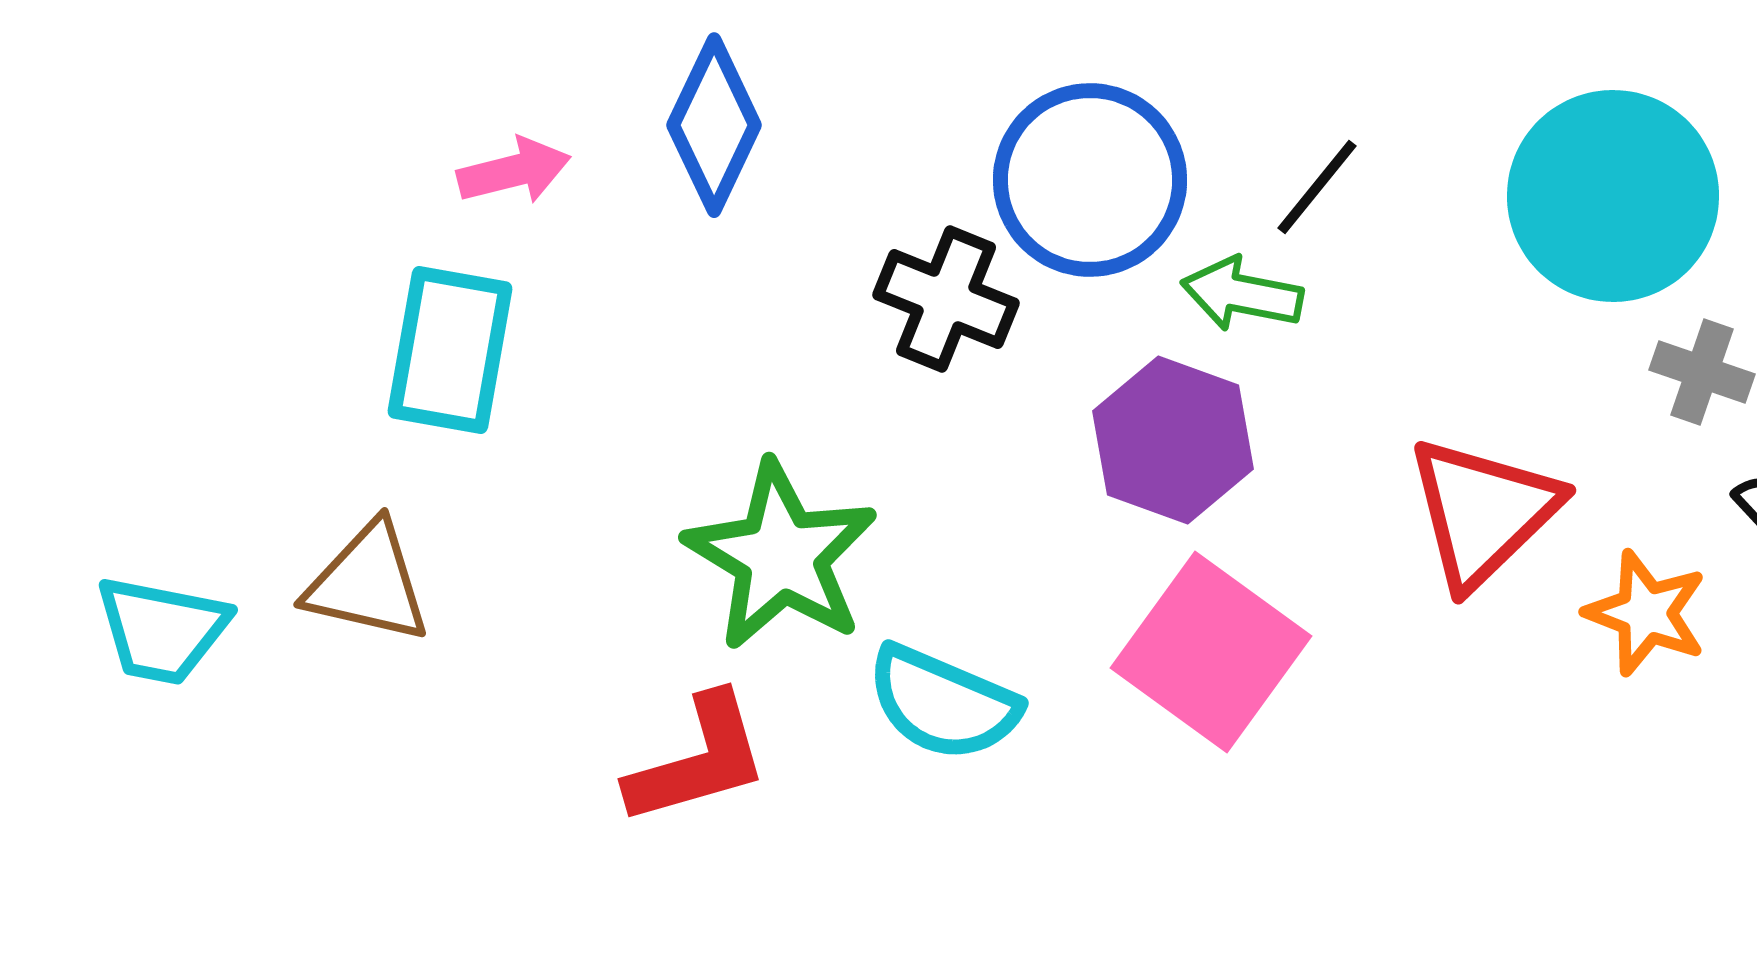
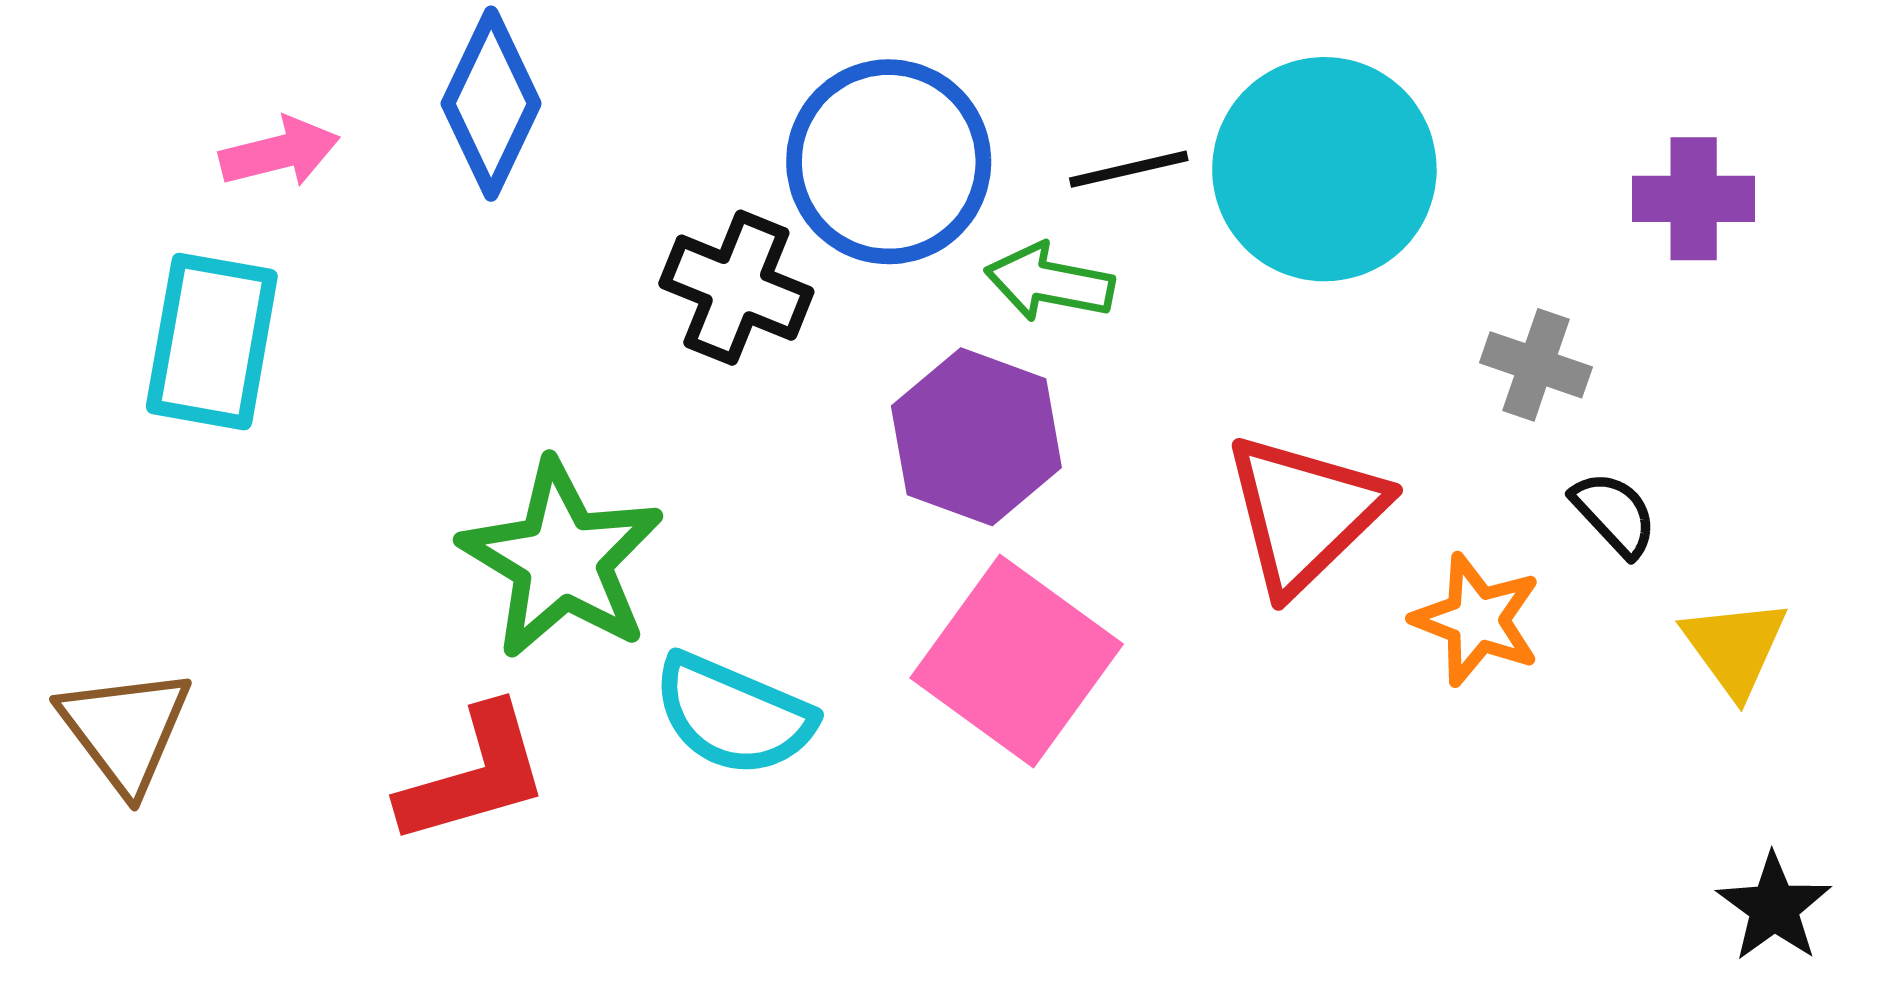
black line: (1317, 187) -> (1129, 169), turned 38
cyan circle: (1613, 196) -> (1324, 169), moved
brown triangle: (368, 583) -> (125, 730), moved, turned 40

